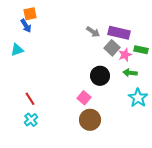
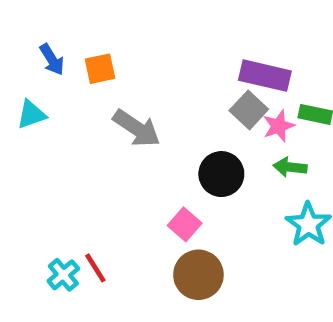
orange square: (30, 14) -> (100, 69), moved
gray arrow: (93, 32) -> (137, 128), moved, size x1.5
red line: (30, 99) -> (95, 268), moved

